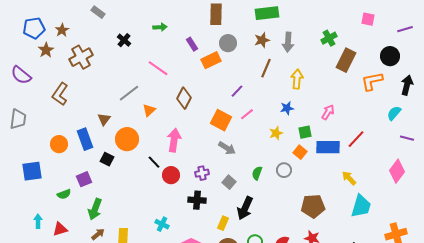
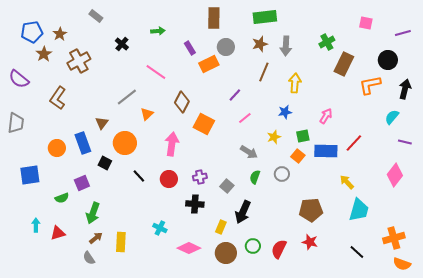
orange square: (221, 120) -> (204, 124), moved
gray arrow: (227, 148) -> (249, 152), moved
black line: (154, 162) -> (139, 176), moved

